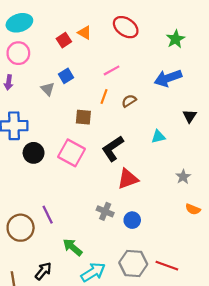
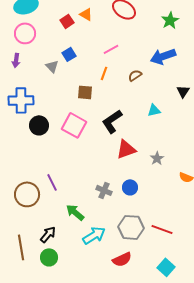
brown semicircle: (129, 101) -> (135, 75), moved
gray star: (183, 177) -> (157, 158), moved
gray cross: (105, 211) -> (104, 190), moved

